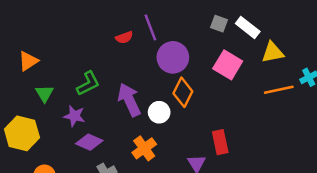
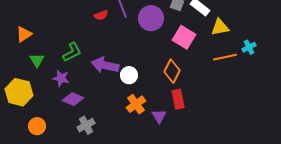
purple circle: (173, 57) -> (151, 18), moved
orange diamond: (183, 92) -> (172, 71), moved
purple arrow: (129, 100) -> (105, 65), turned -52
orange cross: (144, 148) -> (136, 104), moved

